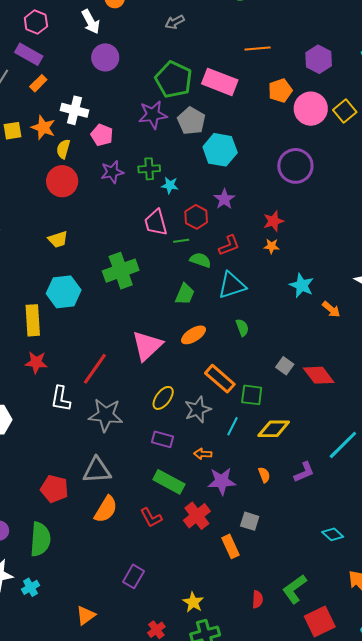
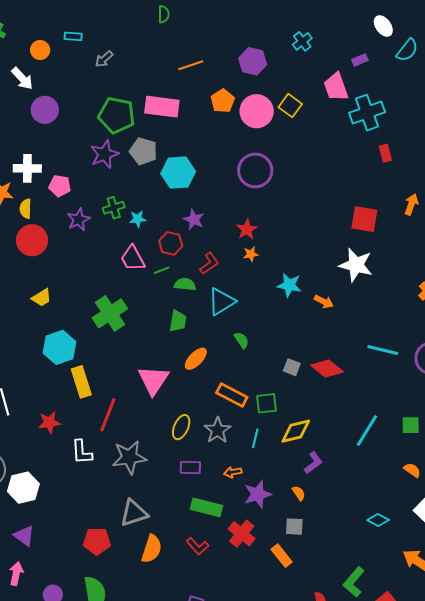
yellow rectangle: (33, 320) -> (81, 382), moved
purple L-shape: (304, 472) -> (313, 463), moved
orange semicircle: (264, 475) -> (299, 493), moved

